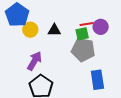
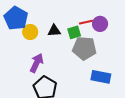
green square: (82, 34) -> (74, 32), moved
blue rectangle: (97, 80) -> (101, 77), turned -66

